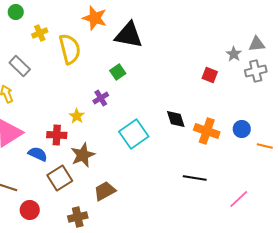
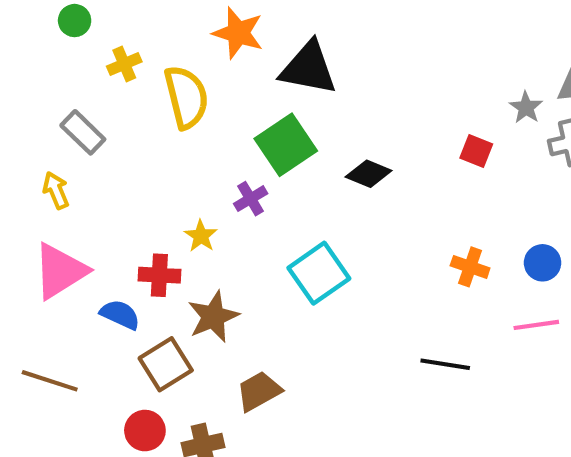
green square: (118, 72) -> (286, 145), size x1.8
black diamond: (176, 119) -> (369, 174), moved, turned -50
orange cross: (207, 131) -> (470, 267), size x0.7
pink line: (239, 199) -> (536, 325), moved, turned 35
red circle: (30, 210) -> (145, 431), moved

